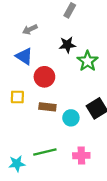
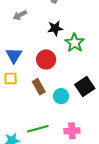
blue triangle: (24, 56) -> (14, 55), moved, turned 30
red circle: (44, 77) -> (46, 59), moved
brown rectangle: (47, 107) -> (39, 87), turned 56

